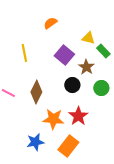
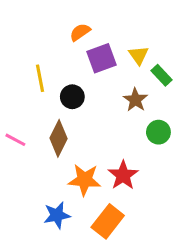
yellow triangle: (88, 38) -> (138, 55), turned 40
purple square: (64, 55) -> (102, 58), moved, turned 30
black circle: (72, 85) -> (72, 97), moved

